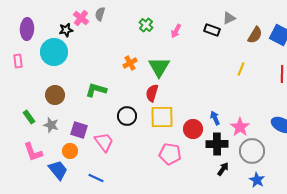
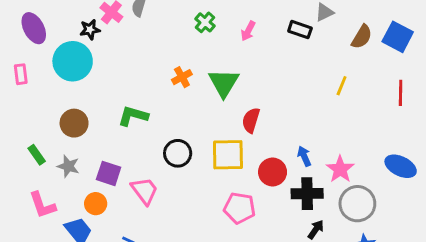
purple ellipse: (27, 29) -> (34, 28), turned -30
red semicircle: (152, 93) -> (251, 120), moved

